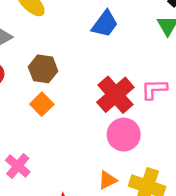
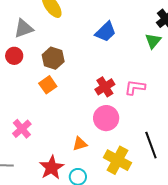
red cross: (115, 95) -> (105, 87), size x0.7
orange triangle: (108, 180) -> (80, 144), moved

